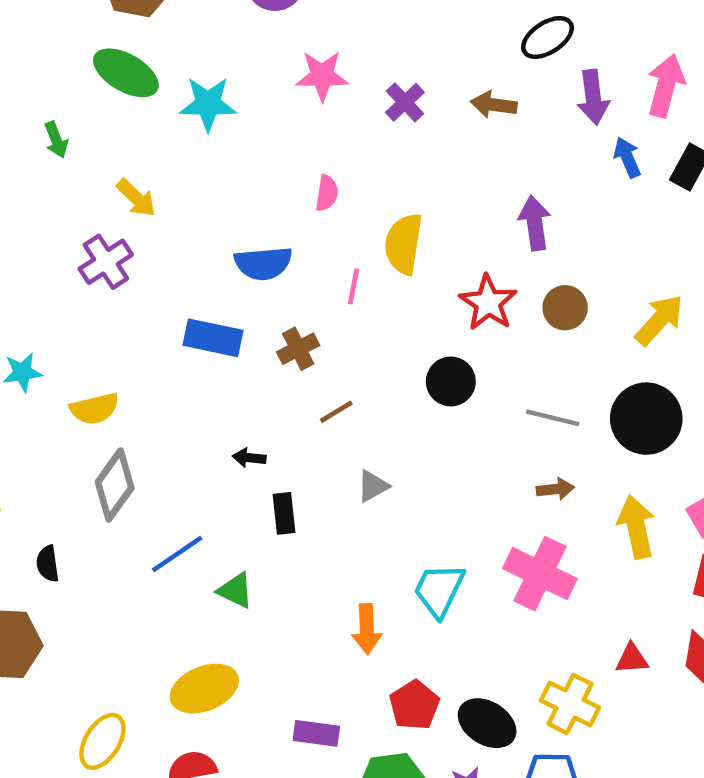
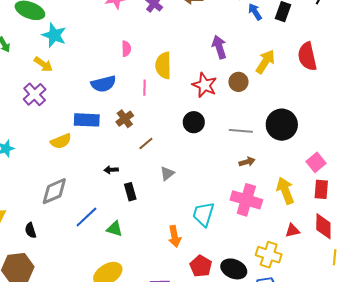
cyan star: (208, 104) -> (54, 35), moved, turned 30
yellow arrow: (659, 320) -> (265, 62), moved
yellow semicircle: (94, 409) -> (61, 141), moved
gray diamond: (115, 485) -> (54, 191), turned 40
yellow arrow: (636, 527) -> (285, 191), moved

